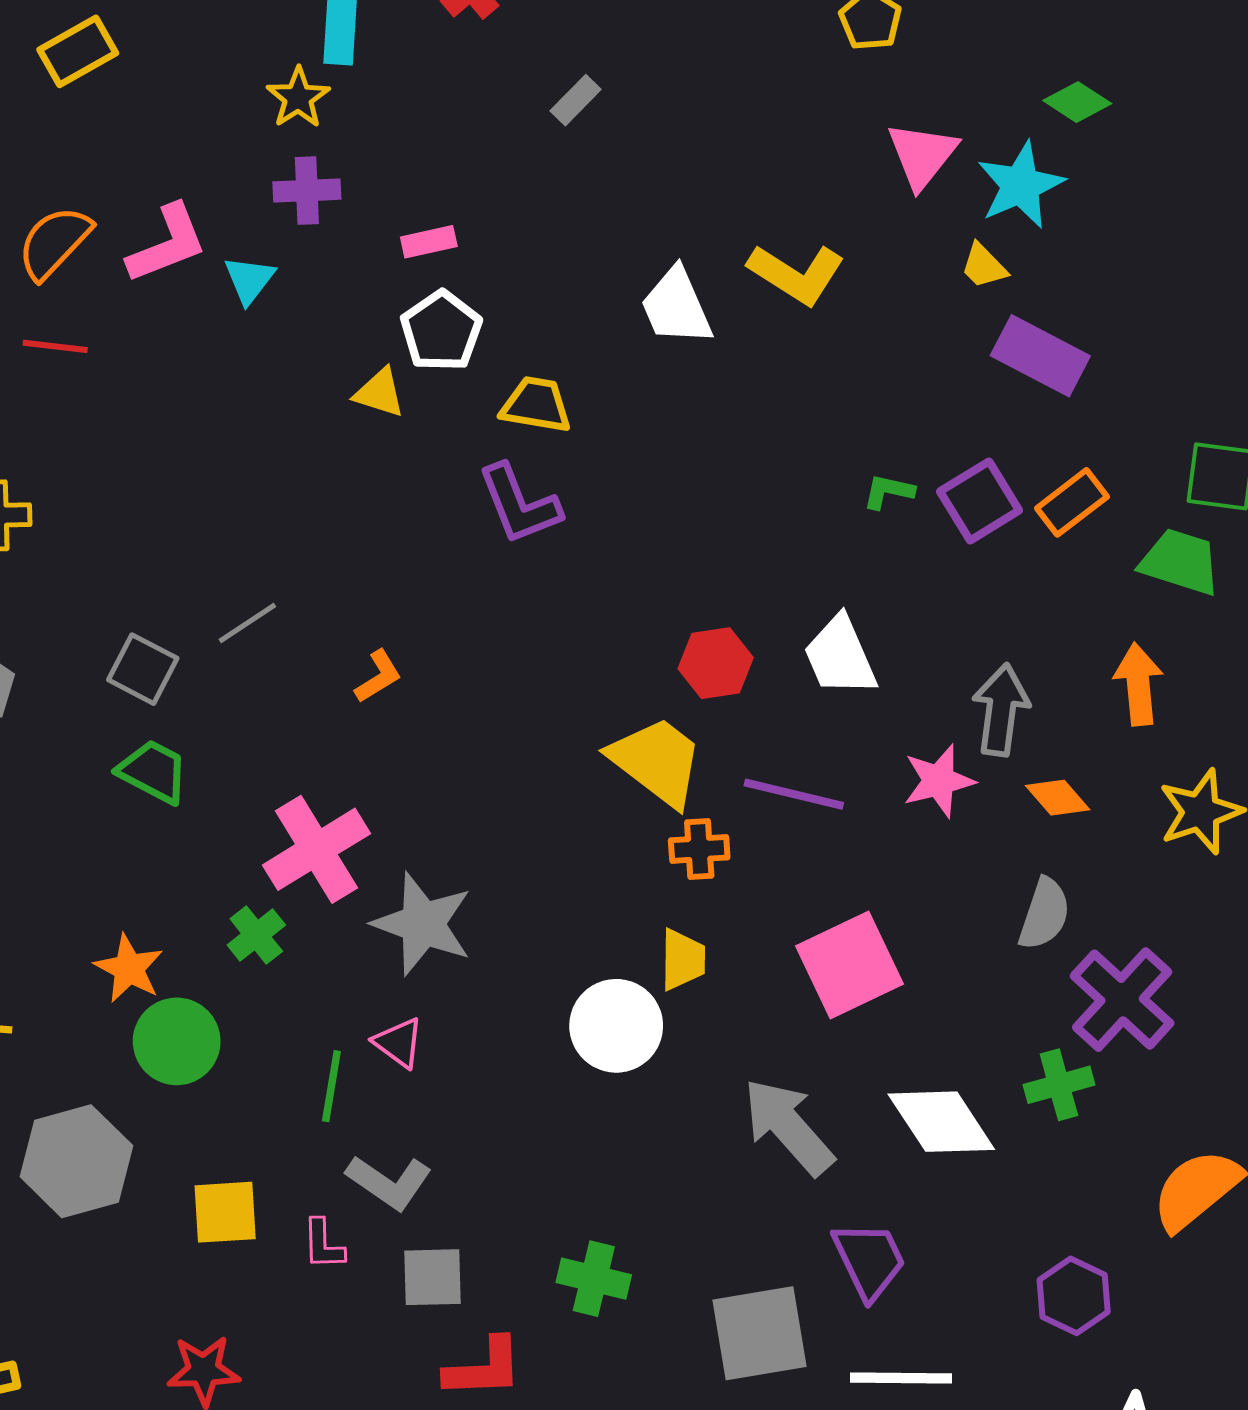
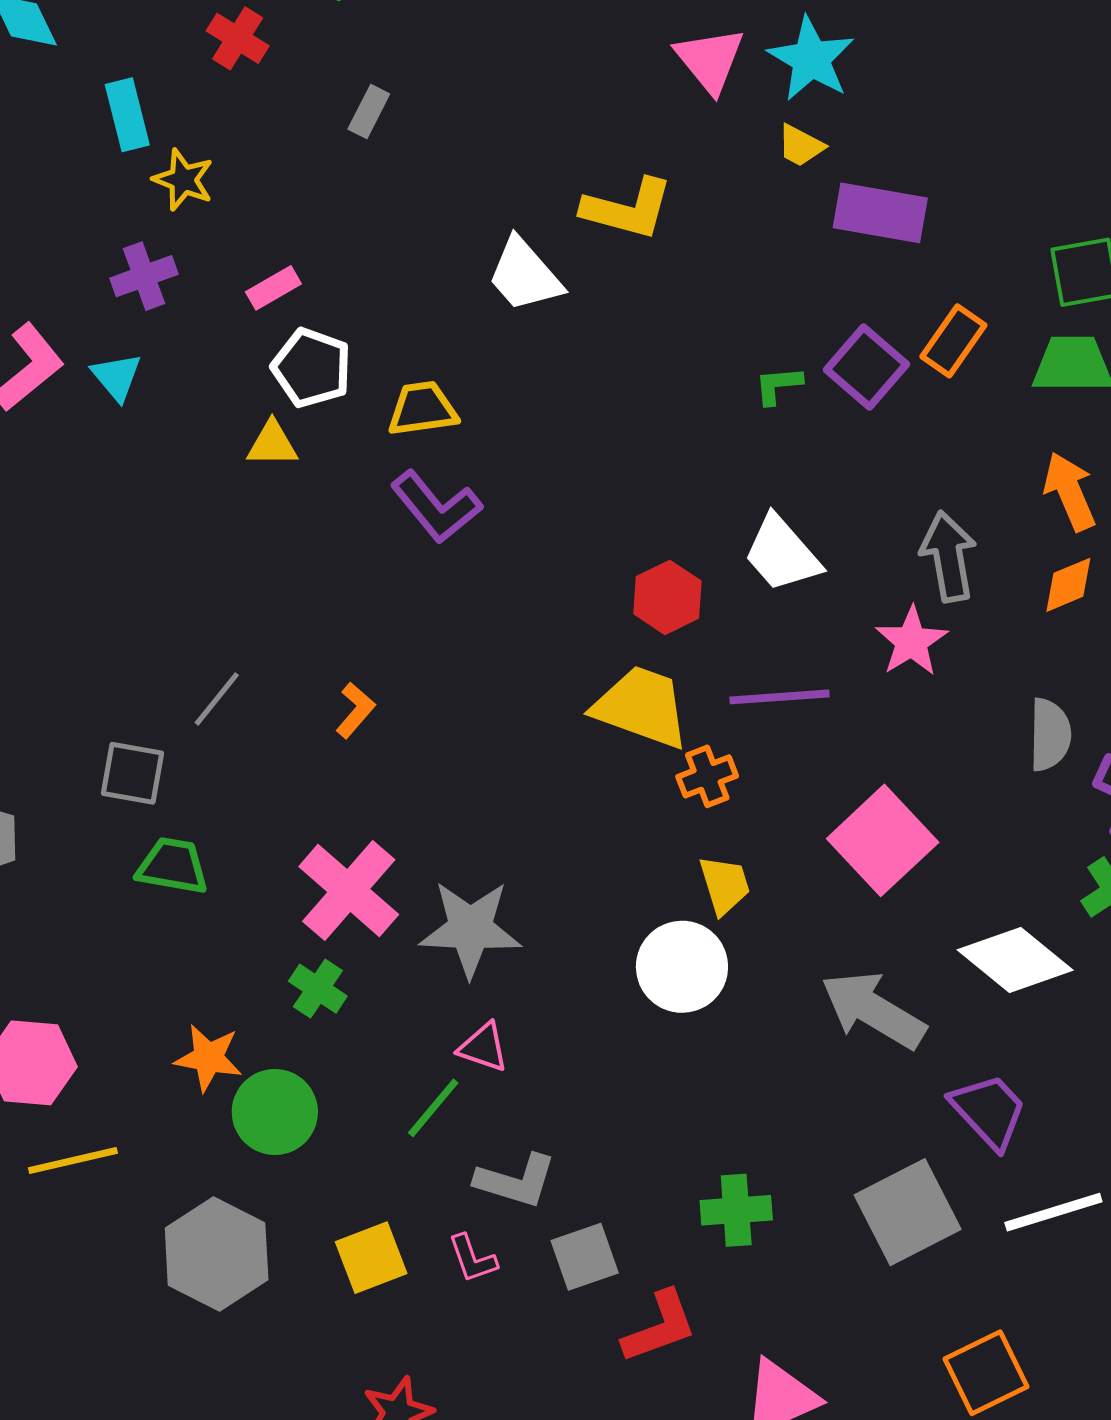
yellow star: (298, 98) -> (183, 180), moved
orange diamond: (1058, 798) -> (1068, 585), moved, turned -54
green line: (331, 1086) -> (433, 1108), turned 48

